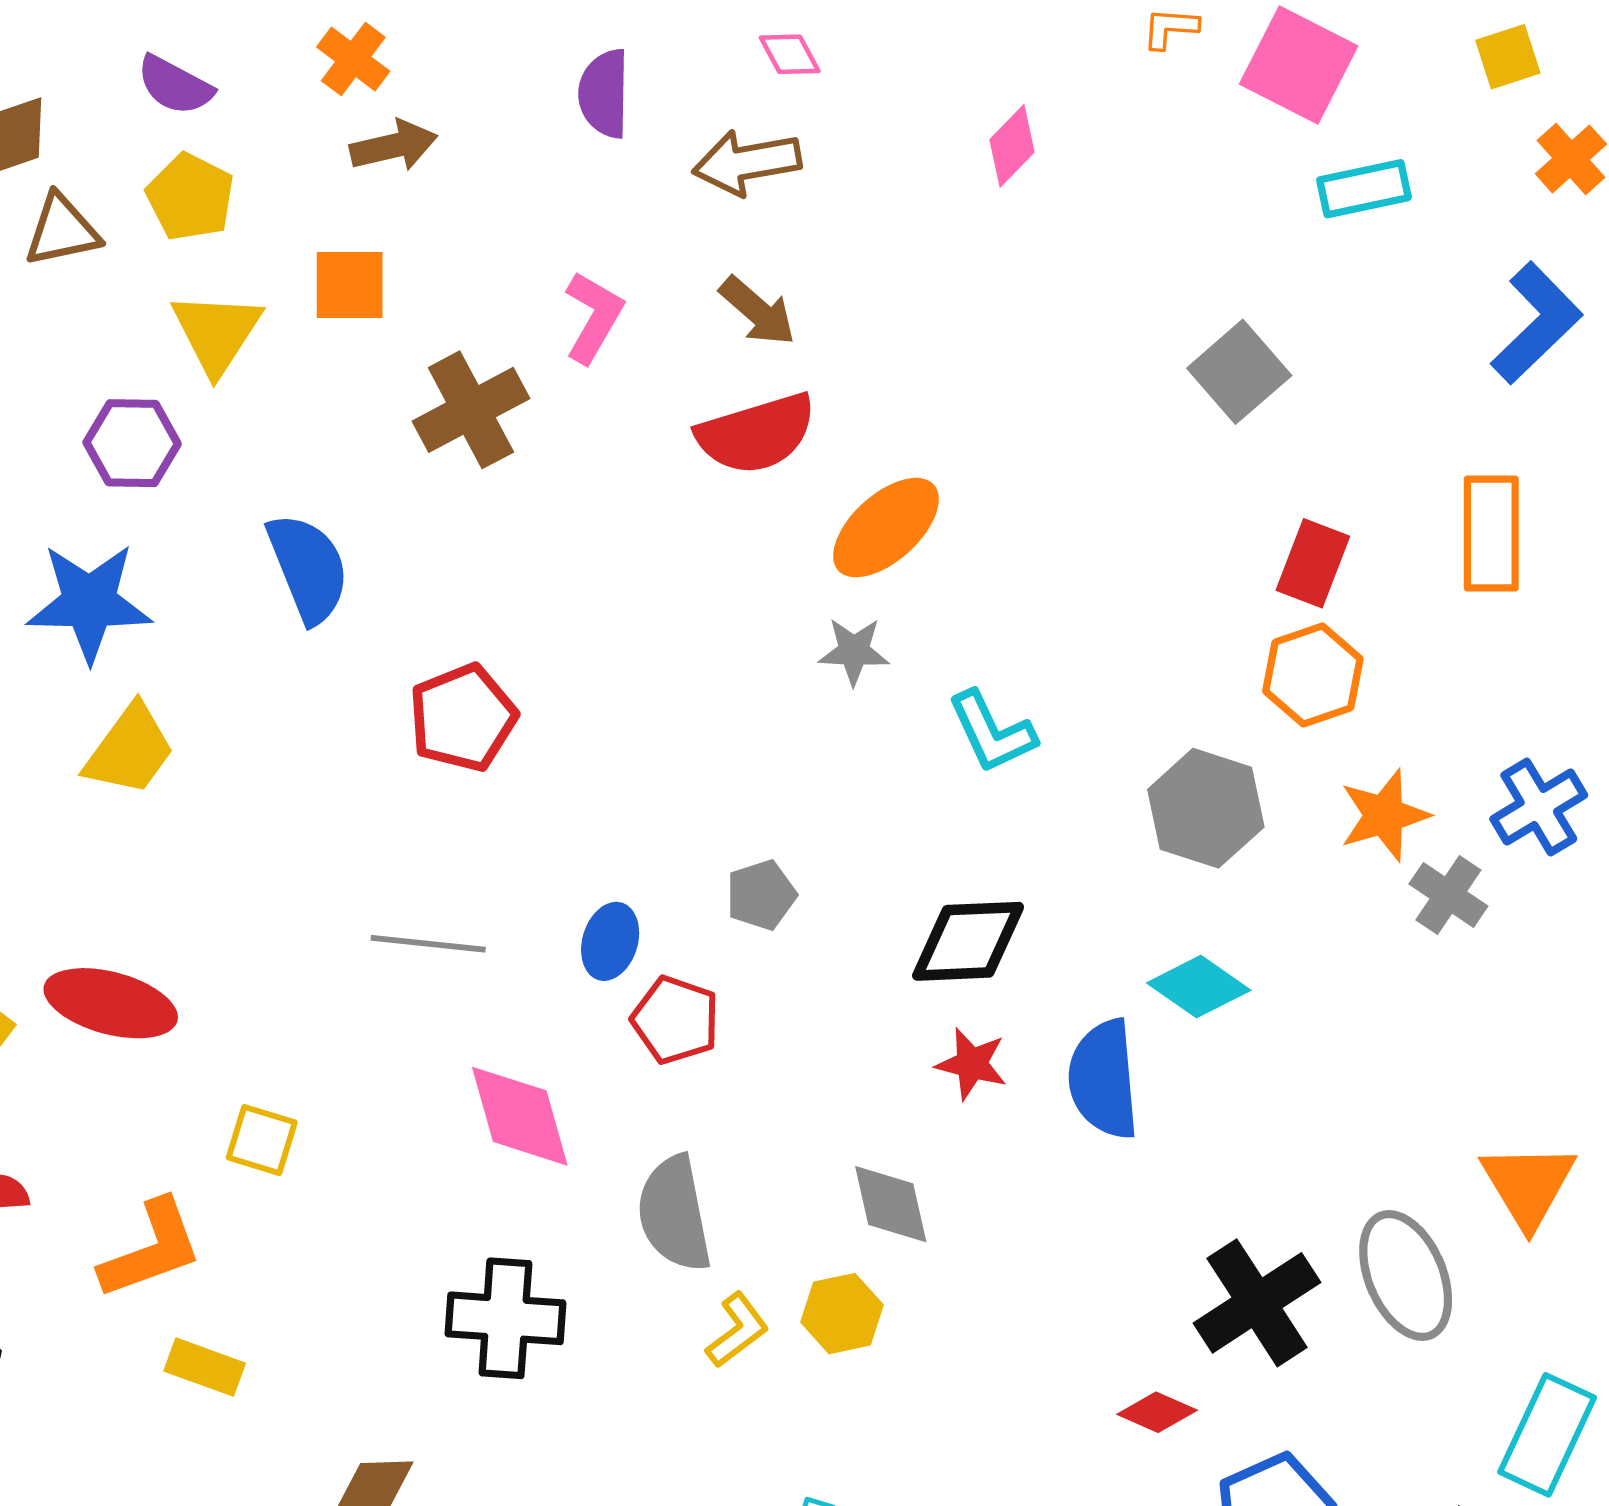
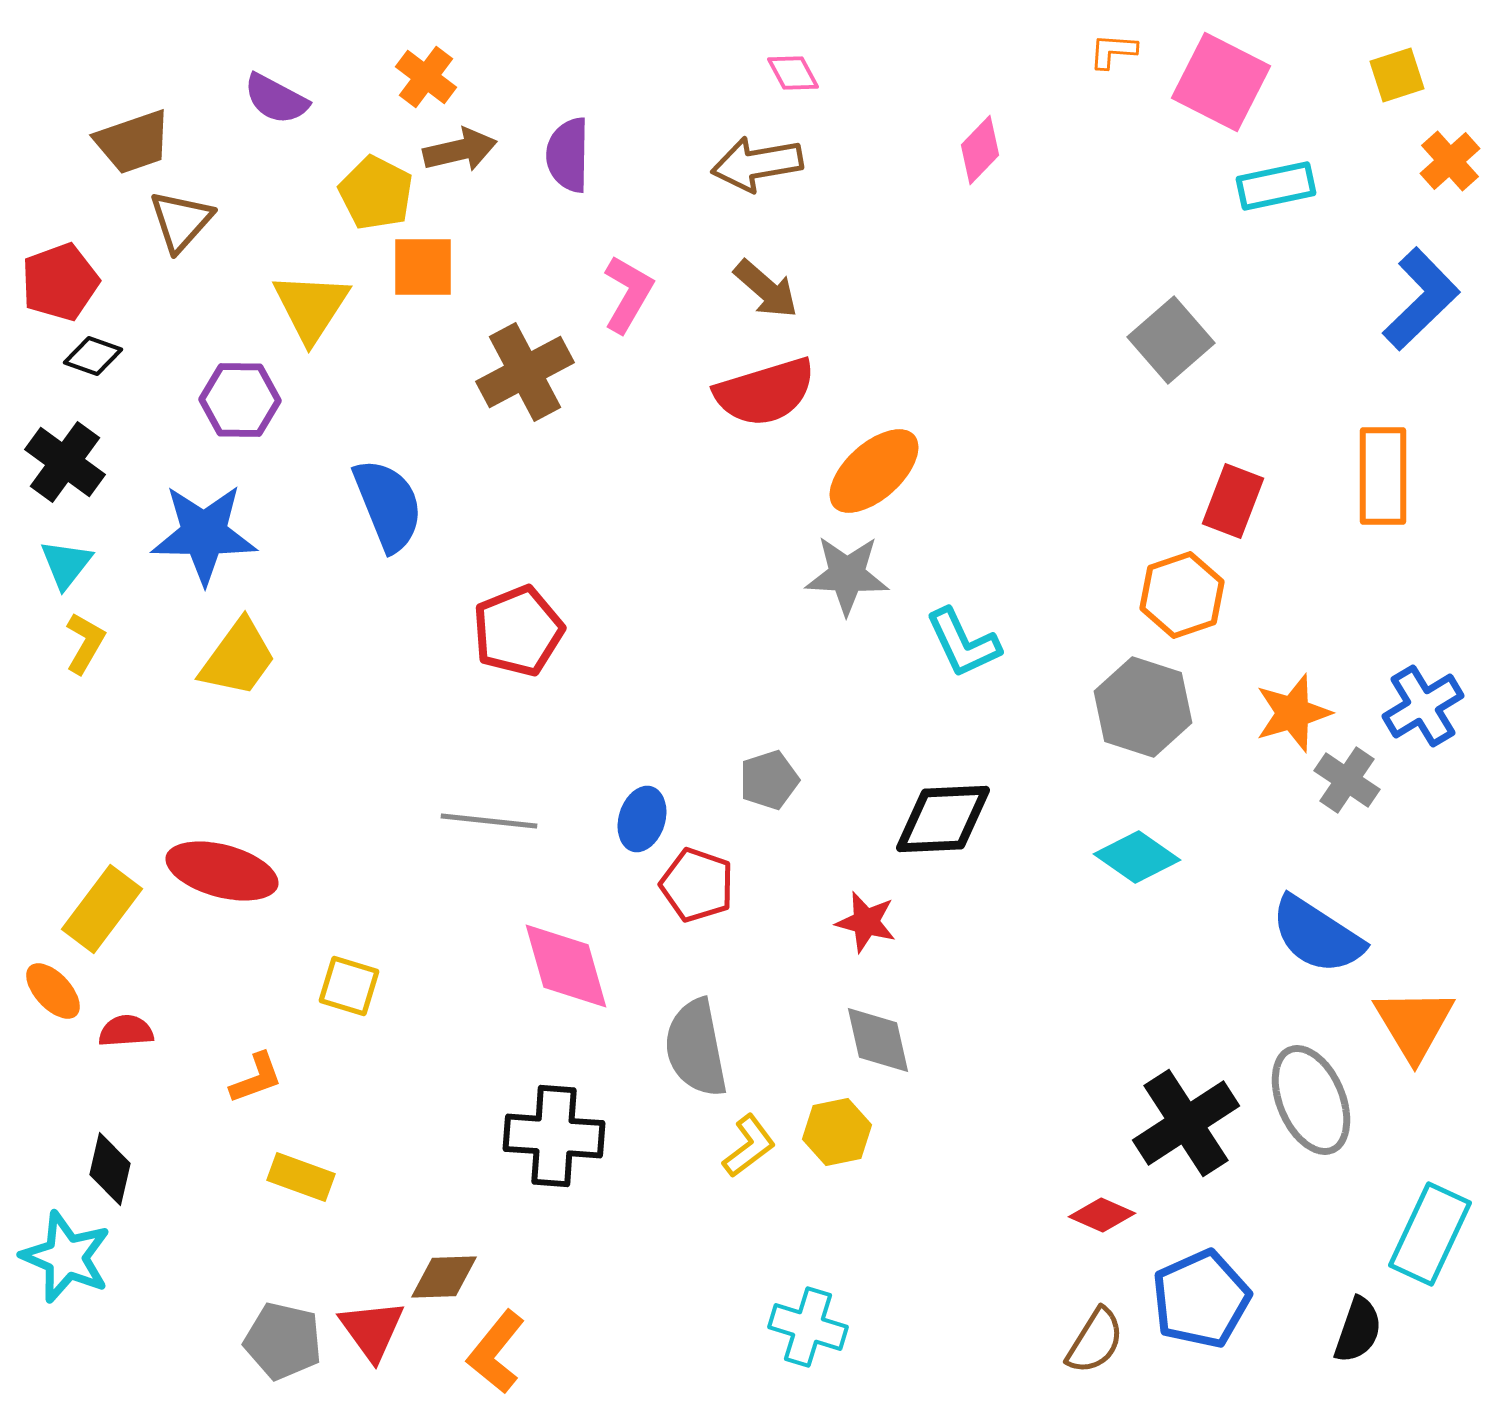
purple semicircle: (604, 94) -> (568, 155), moved
yellow pentagon: (190, 197) -> (376, 193), moved
brown triangle: (62, 230) -> (181, 221), turned -36
gray star: (854, 651) -> (847, 575), size x1.4
orange hexagon: (1313, 675) -> (1182, 595), moved
red star: (972, 1064) -> (866, 922), moved
blue semicircle: (1104, 1079) -> (1317, 935), moved, turned -52
orange L-shape: (151, 1249) -> (256, 1078), size x0.6

